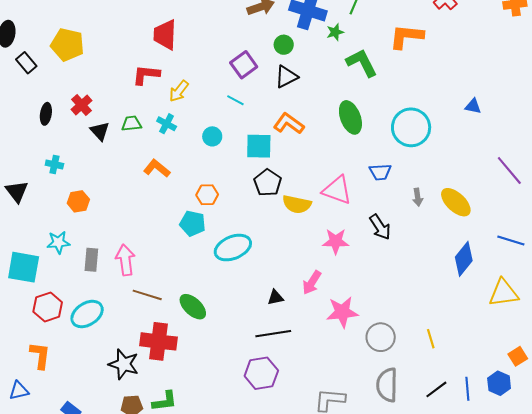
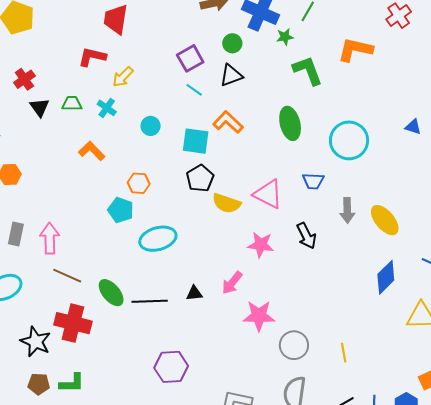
cyan line: (235, 100) -> (194, 90), moved
gray arrow: (418, 197) -> (347, 210), size x1.4
black line: (273, 334) -> (150, 301), moved

